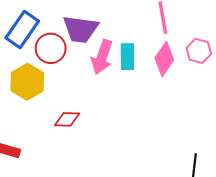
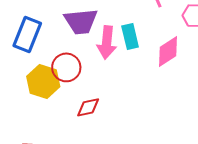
red circle: (51, 48) -> (66, 67), moved
pink diamond: (164, 59) -> (168, 51), moved, turned 36

